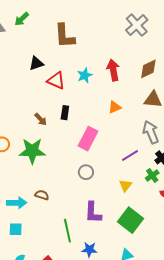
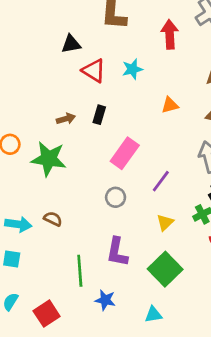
red arrow: (113, 70) -> (170, 34), moved
orange triangle: (115, 107) -> (170, 105), moved
brown arrow: (41, 119) -> (66, 119), turned -72
purple line: (130, 155) -> (161, 181), moved, turned -30

